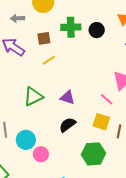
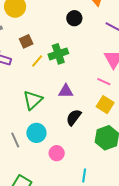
green cross: (71, 27) -> (58, 54), moved
yellow square: (101, 122) -> (105, 105), turned 30
cyan circle: (26, 140) -> (36, 133), moved

